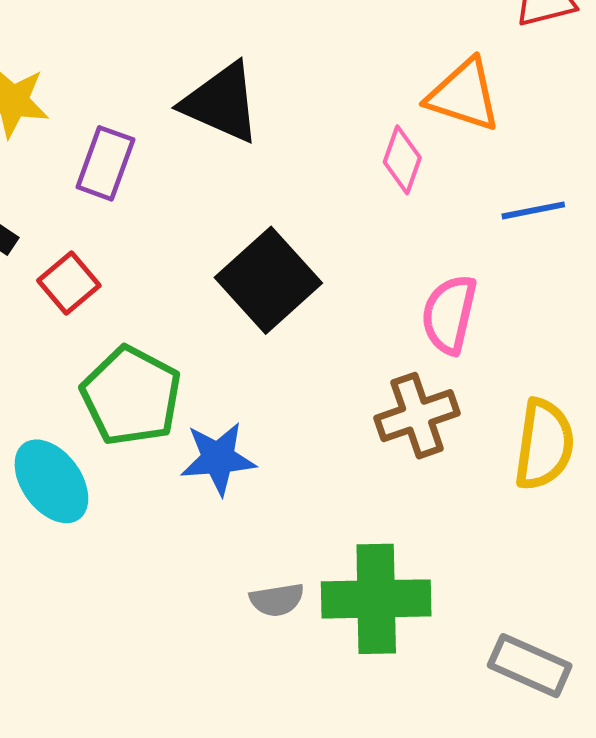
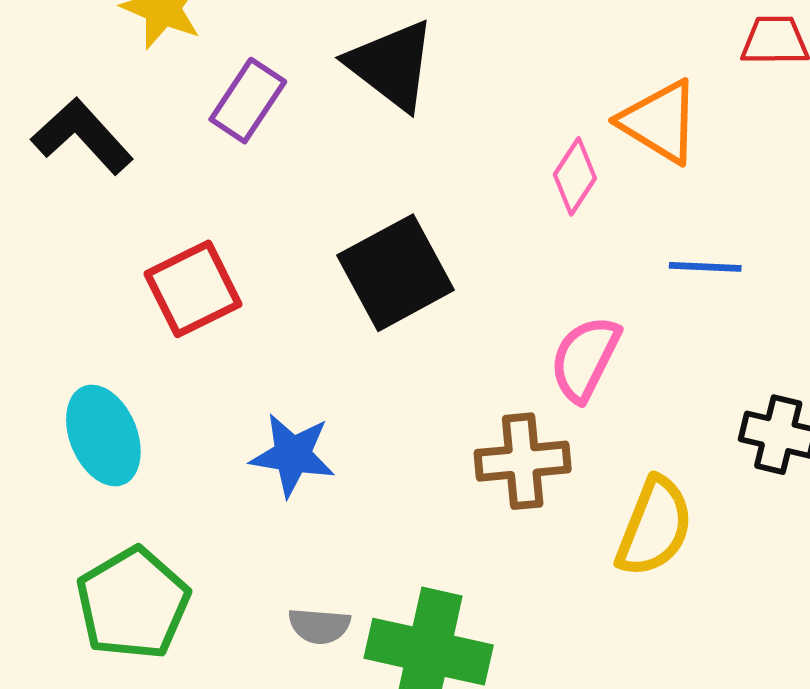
red square: (69, 283) -> (193, 289), moved, size x1.4
green pentagon: (131, 396) -> (133, 603), moved

